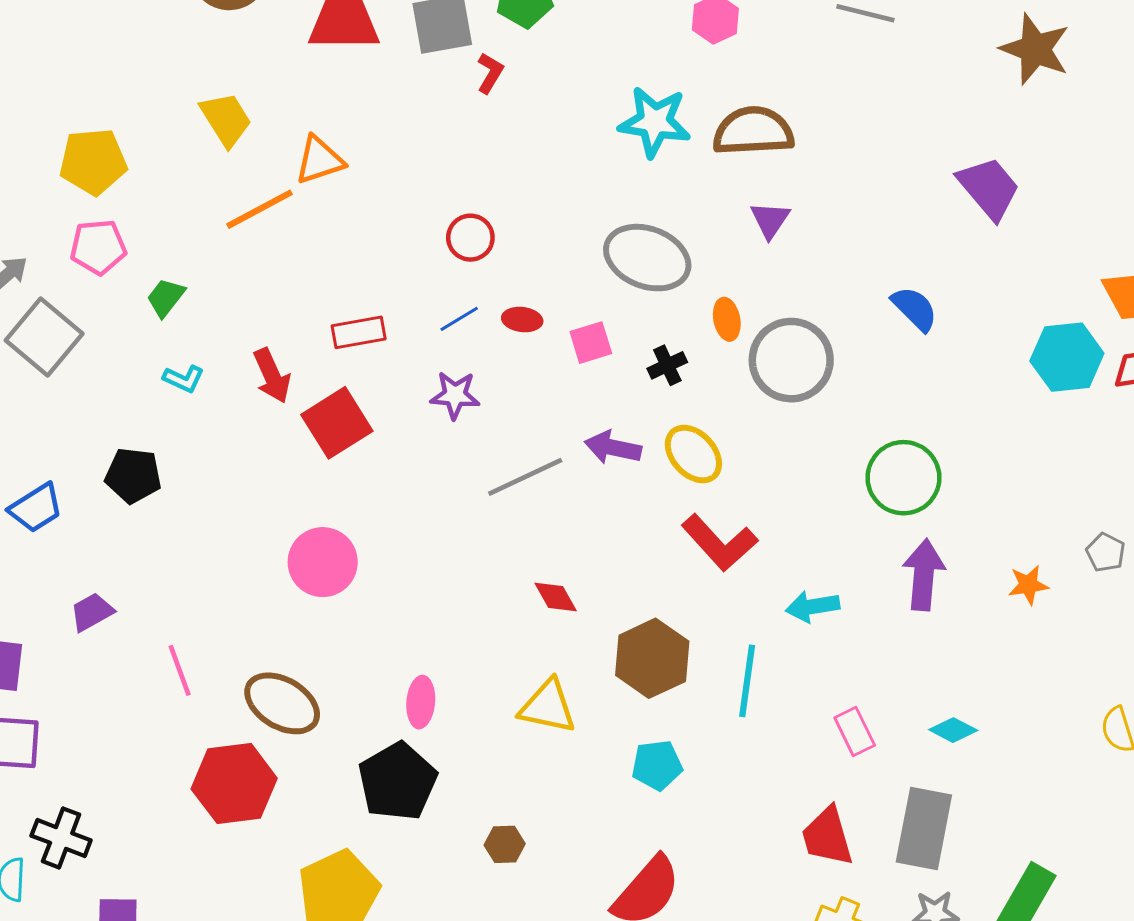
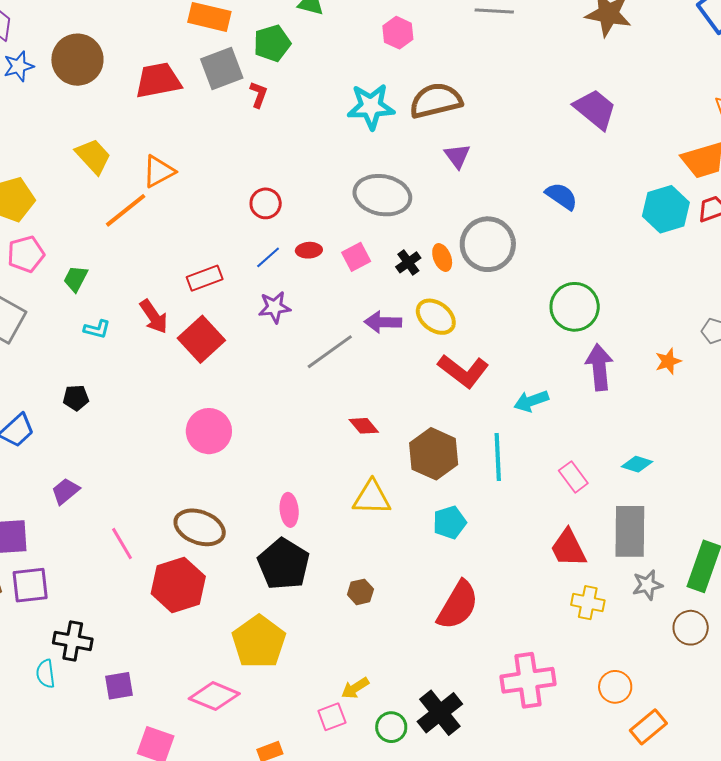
orange ellipse: (727, 319) -> (442, 258), moved
black pentagon: (133, 475) -> (76, 398), size x0.7
pink line: (180, 670) -> (122, 544), moved

